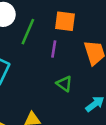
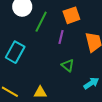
orange square: (65, 21) -> (71, 15), turned -30

